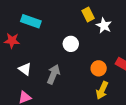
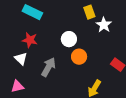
red star: (12, 41) -> (30, 40), moved
orange circle: (99, 68) -> (79, 57), moved

